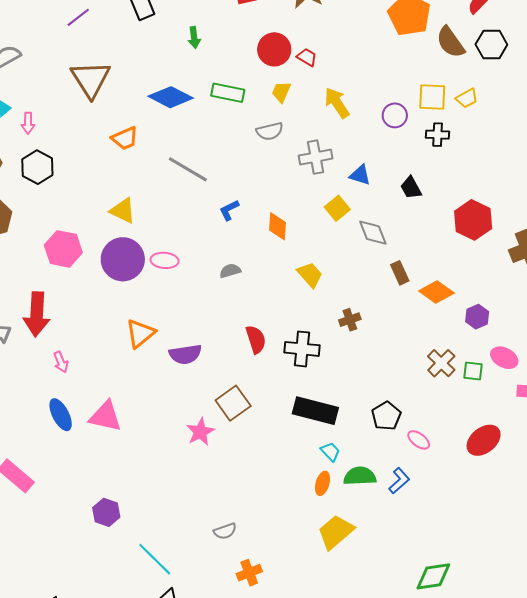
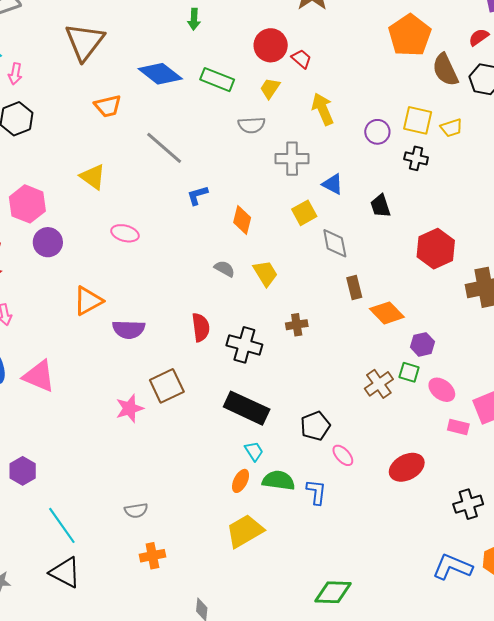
purple circle: (123, 259) -> (48, 242), moved, size x0.7
gray semicircle: (230, 271) -> (224, 269), moved, turned 35
green square: (473, 371) -> (409, 372), moved
blue L-shape: (399, 481) -> (316, 492), turned -52

